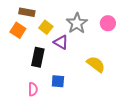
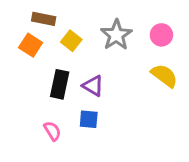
purple triangle: (61, 42) -> (93, 86), moved
yellow semicircle: (96, 64) -> (164, 76), moved
pink semicircle: (33, 89) -> (52, 131), turned -32

